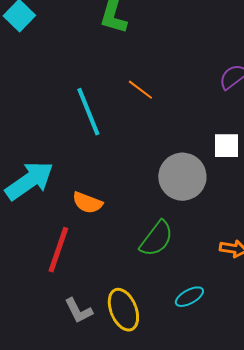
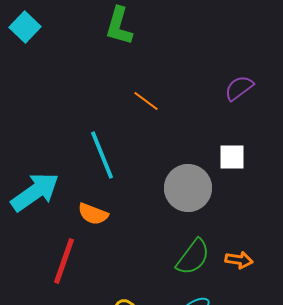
cyan line: (88, 112) -> (102, 155), moved
green semicircle: (156, 239) -> (193, 257), moved

